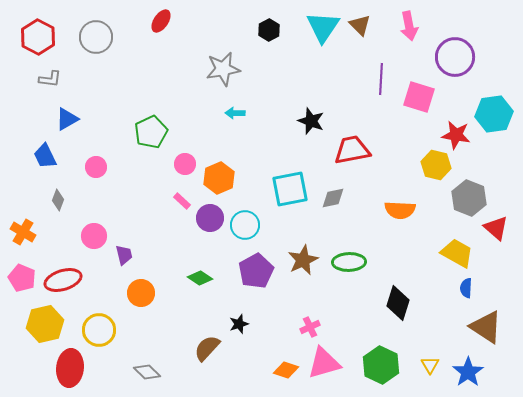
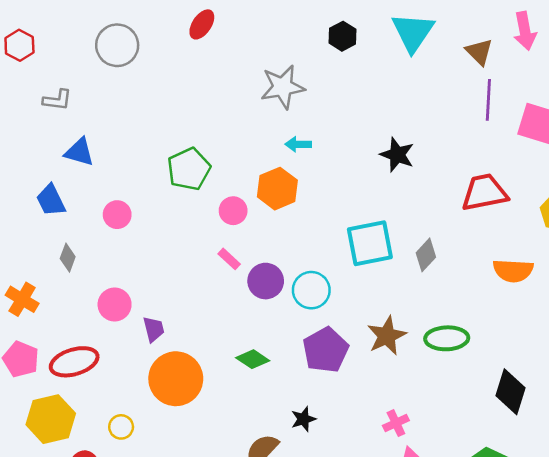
brown triangle: (360, 25) -> (479, 52), moved
red hexagon: (38, 37) -> (19, 45), moved, size x0.7
blue triangle: (67, 119) -> (79, 152), turned 45
red trapezoid: (352, 150) -> (484, 192), moved
orange hexagon: (219, 178) -> (277, 189), moved
gray diamond: (333, 198) -> (426, 255), turned -35
orange circle: (141, 293) -> (176, 379), size x1.5
yellow circle: (99, 330) -> (121, 427), size x0.6

